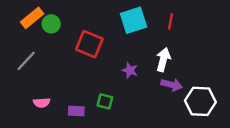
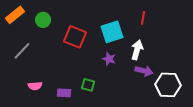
orange rectangle: (32, 18) -> (15, 15), moved
cyan square: (133, 20) -> (112, 32), moved

